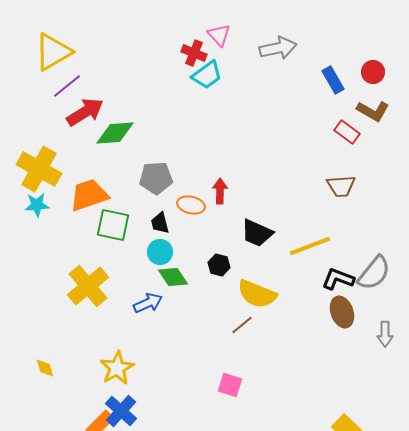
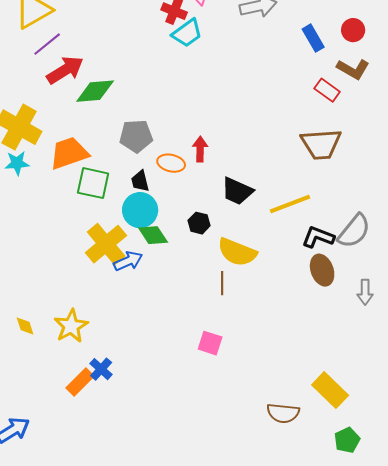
brown trapezoid: (341, 186) -> (321, 144), size x1.4
cyan circle: (160, 252) -> (140, 210), size x1.4
yellow cross: (88, 286) -> (106, 244), moved
brown line: (242, 325) -> (222, 283), turned -50
yellow star: (117, 368) -> (71, 326), moved
blue cross: (121, 411) -> (101, 369), size x0.7

